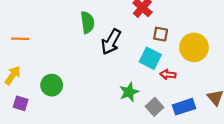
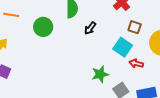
black arrow: (111, 42) -> (90, 28), size x0.6
green circle: (52, 85) -> (43, 27), moved

